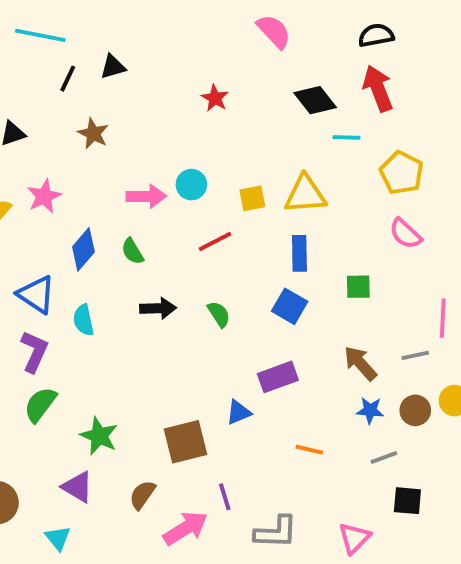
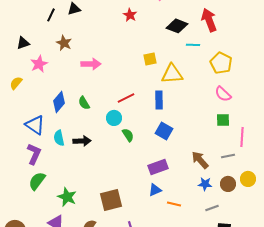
red star: (215, 98) -> (130, 15), moved
black diamond: (315, 100) -> (177, 26), turned -30
cyan circle: (191, 185) -> (114, 118), moved
pink star: (44, 196) -> (39, 64), moved
pink arrow: (146, 196) -> (91, 64), moved
yellow square: (252, 198) -> (150, 59), moved
blue rectangle: (299, 253) -> (159, 100), moved
green square: (358, 287) -> (223, 120), moved
black arrow: (158, 308) -> (82, 141), moved
blue triangle: (239, 412) -> (155, 190), moved

